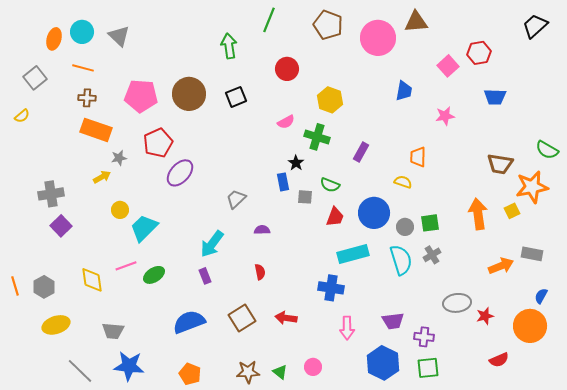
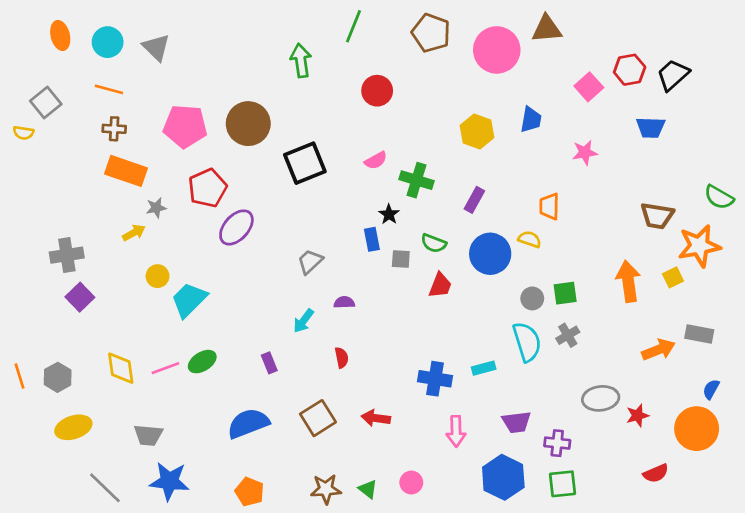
black trapezoid: (535, 26) -> (673, 75), moved
orange ellipse: (54, 39) -> (60, 35), moved, turned -30
black square: (236, 97) -> (305, 163), moved, size x1.5
yellow hexagon: (330, 100) -> (477, 131), moved
yellow semicircle: (22, 116) -> (23, 133), moved, turned 49
blue circle: (374, 213) -> (490, 254), moved
cyan arrow: (212, 244) -> (303, 321), moved, size x0.7
cyan rectangle: (353, 254) -> (484, 368), moved, size x0.6
pink line: (126, 266) -> (165, 368), moved

